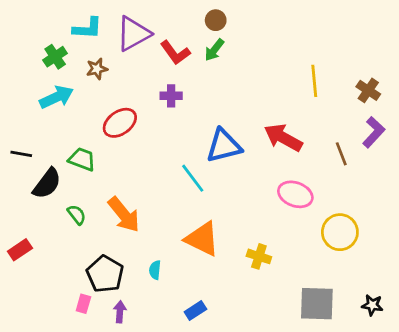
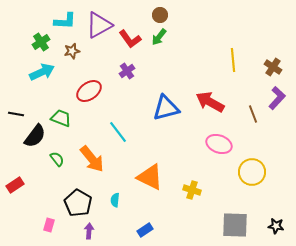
purple cross: (171, 96) -> (127, 71), turned -35
cyan line: (193, 178) -> (118, 132), moved
pink rectangle: (83, 304) -> (49, 225), moved

